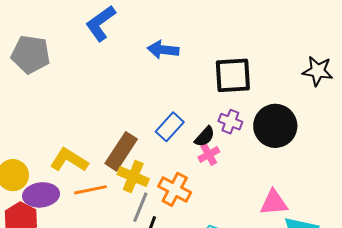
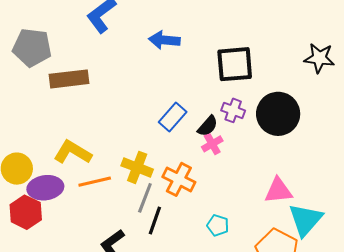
brown rectangle: (121, 151) -> (69, 79), moved, turned 51

